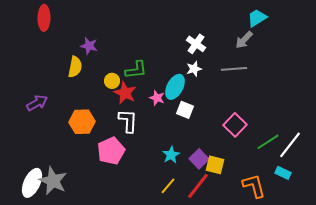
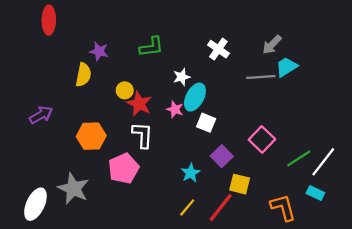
cyan trapezoid: (257, 18) -> (286, 67), moved
white star: (194, 69) -> (182, 77), moved
green L-shape: (136, 70) -> (151, 47), moved
purple square: (199, 159) -> (222, 156), moved
gray star: (53, 181) -> (73, 189), moved

